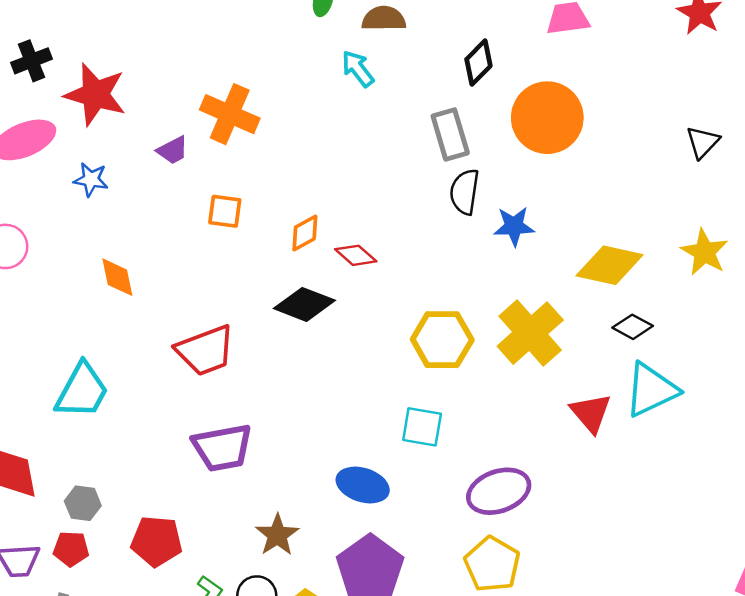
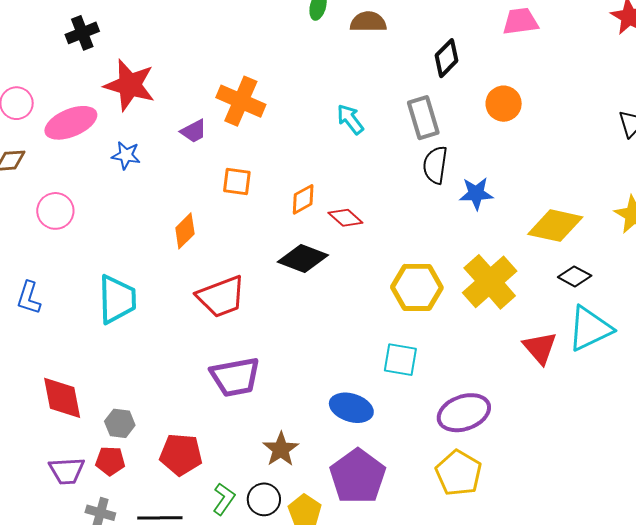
black cross: (32, 61) -> (82, 33), moved
cyan arrow: (358, 69) -> (350, 119), moved
orange circle: (547, 118) -> (504, 104), size x0.6
orange diamond: (117, 277) -> (185, 231), moved, turned 57
cyan trapezoid: (82, 391) -> (117, 299), moved, turned -30

